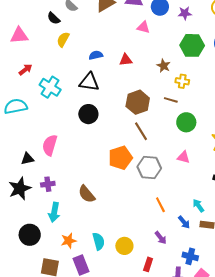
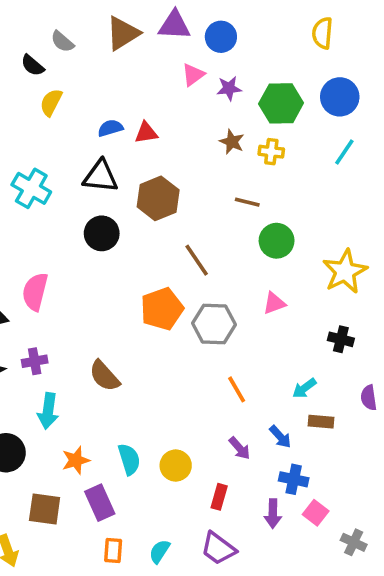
purple star: (185, 13) -> (229, 88), moved
pink triangle: (143, 27) -> (193, 75), turned -48
red triangle: (126, 60) -> (146, 133), moved
yellow cross: (182, 81) -> (271, 152), moved
brown hexagon: (138, 102) -> (158, 198), moved
pink triangle: (183, 157) -> (274, 303), turned -32
cyan arrow: (198, 206) -> (304, 388), turned -88
blue arrow: (184, 222) -> (280, 437), moved

